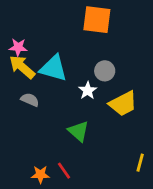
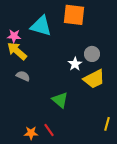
cyan triangle: (54, 68) -> (41, 26), moved
gray circle: (105, 71) -> (92, 54), moved
white star: (88, 91) -> (75, 64), moved

